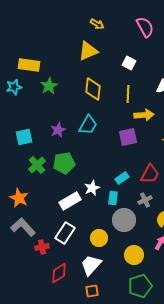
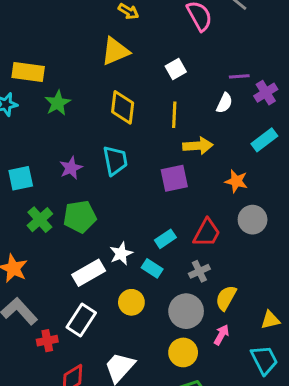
white square: (129, 63) -> (176, 69), turned 32
cyan trapezoid: (88, 125) -> (115, 161), turned -40
cyan rectangle: (113, 198) -> (152, 268), turned -64
gray circle: (124, 220) -> (186, 311), moved
yellow circle: (99, 238) -> (131, 302), moved

